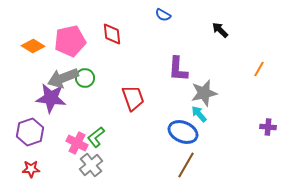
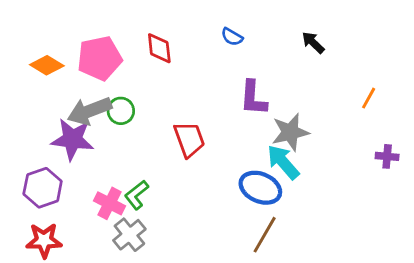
blue semicircle: (163, 15) -> (232, 37), moved
cyan arrow: (199, 114) -> (283, 162), size x1.5
purple cross: (268, 127) -> (387, 156), moved
red star: (31, 169) -> (44, 240), size x1.4

